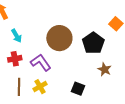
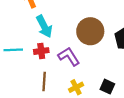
cyan arrow: (16, 36) -> (44, 26), size x1.5
yellow cross: (40, 87) -> (76, 87), moved

